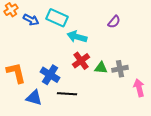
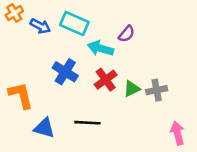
purple semicircle: (114, 22) -> (127, 34), moved
green triangle: (101, 68) -> (132, 89), turned -32
blue cross: (50, 75) -> (65, 72), moved
pink arrow: (139, 88) -> (177, 133), moved

